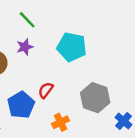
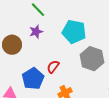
gray hexagon: (95, 98) -> (92, 59), moved

